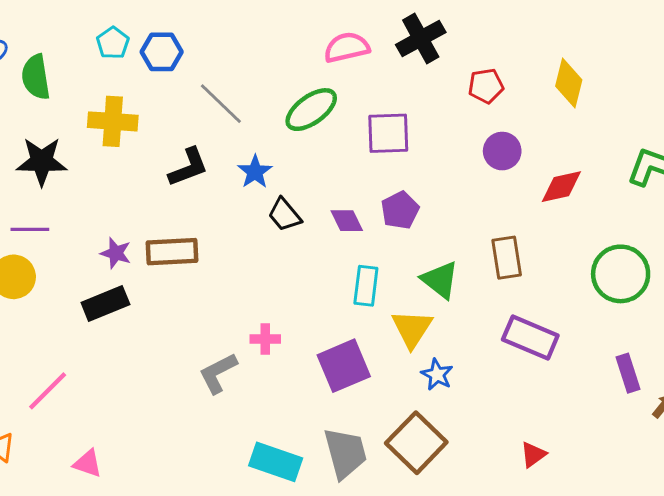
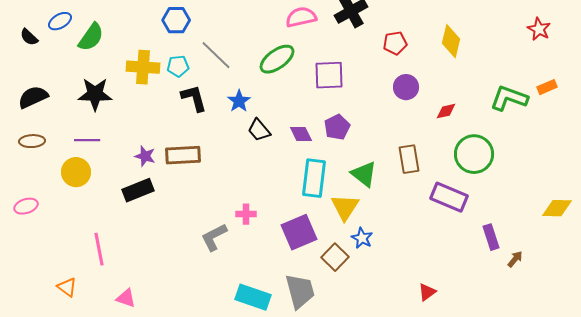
cyan pentagon: (113, 43) -> (178, 66), moved, turned 30
green semicircle: (36, 77) -> (91, 37), turned -136
black L-shape: (188, 167) -> (194, 98), turned -84
red diamond: (561, 187) -> (446, 111), size x0.7
green circle: (621, 274) -> (474, 154), moved
cyan rectangle: (366, 286) -> (314, 178), size x1.4
purple rectangle: (530, 338) -> (449, 197), moved
pink line: (48, 391) -> (99, 249), turned -56
brown square: (416, 443) -> (335, 257), moved, size x0.7

